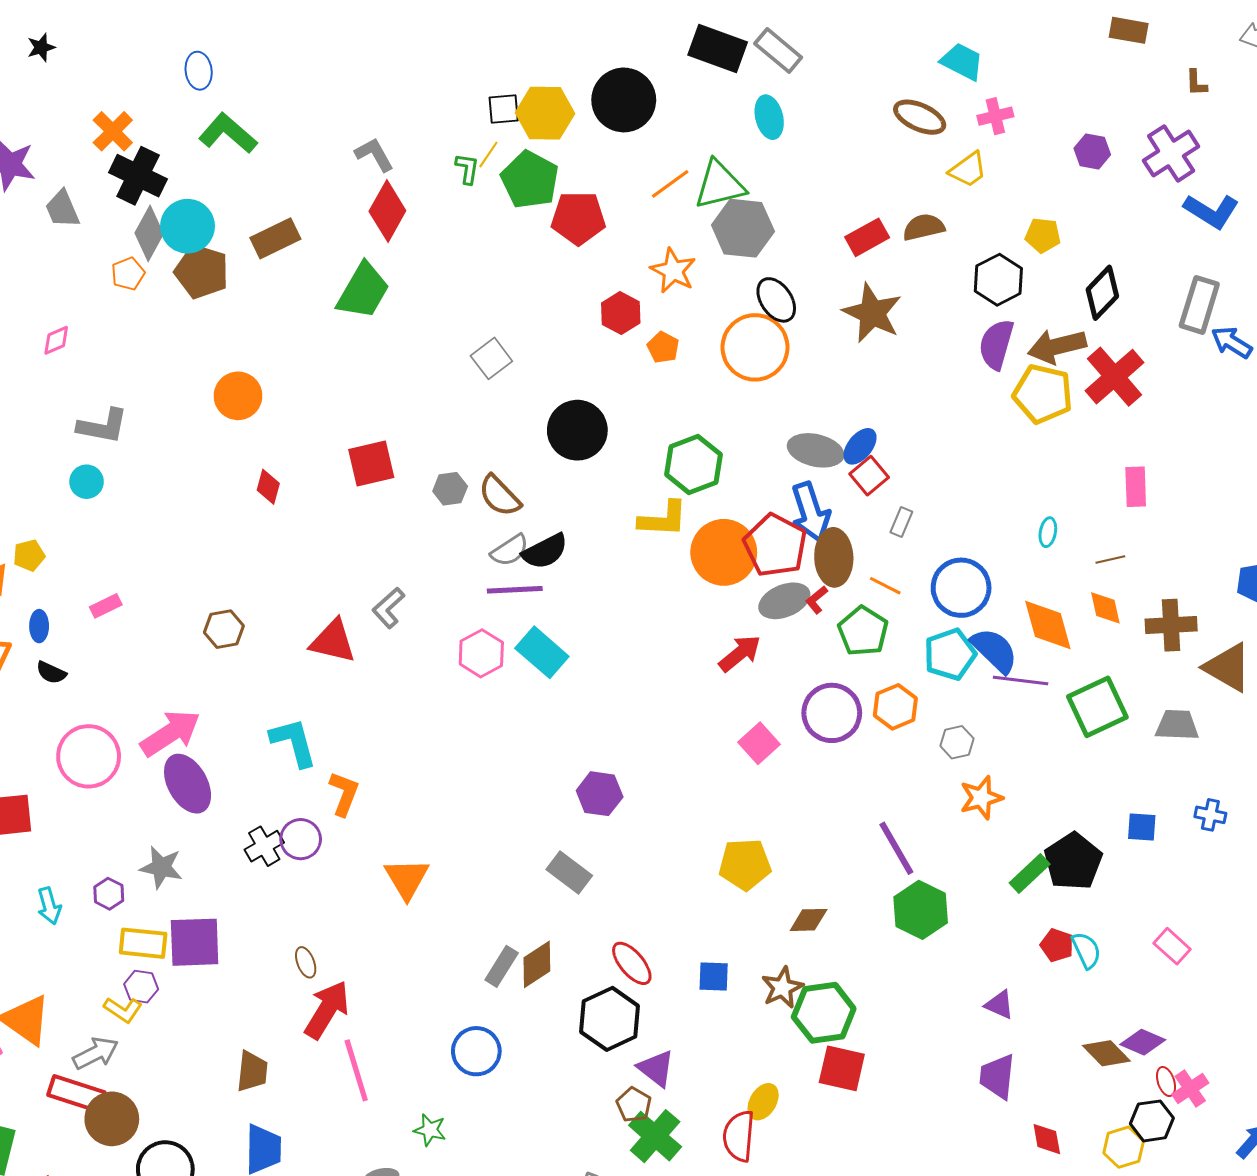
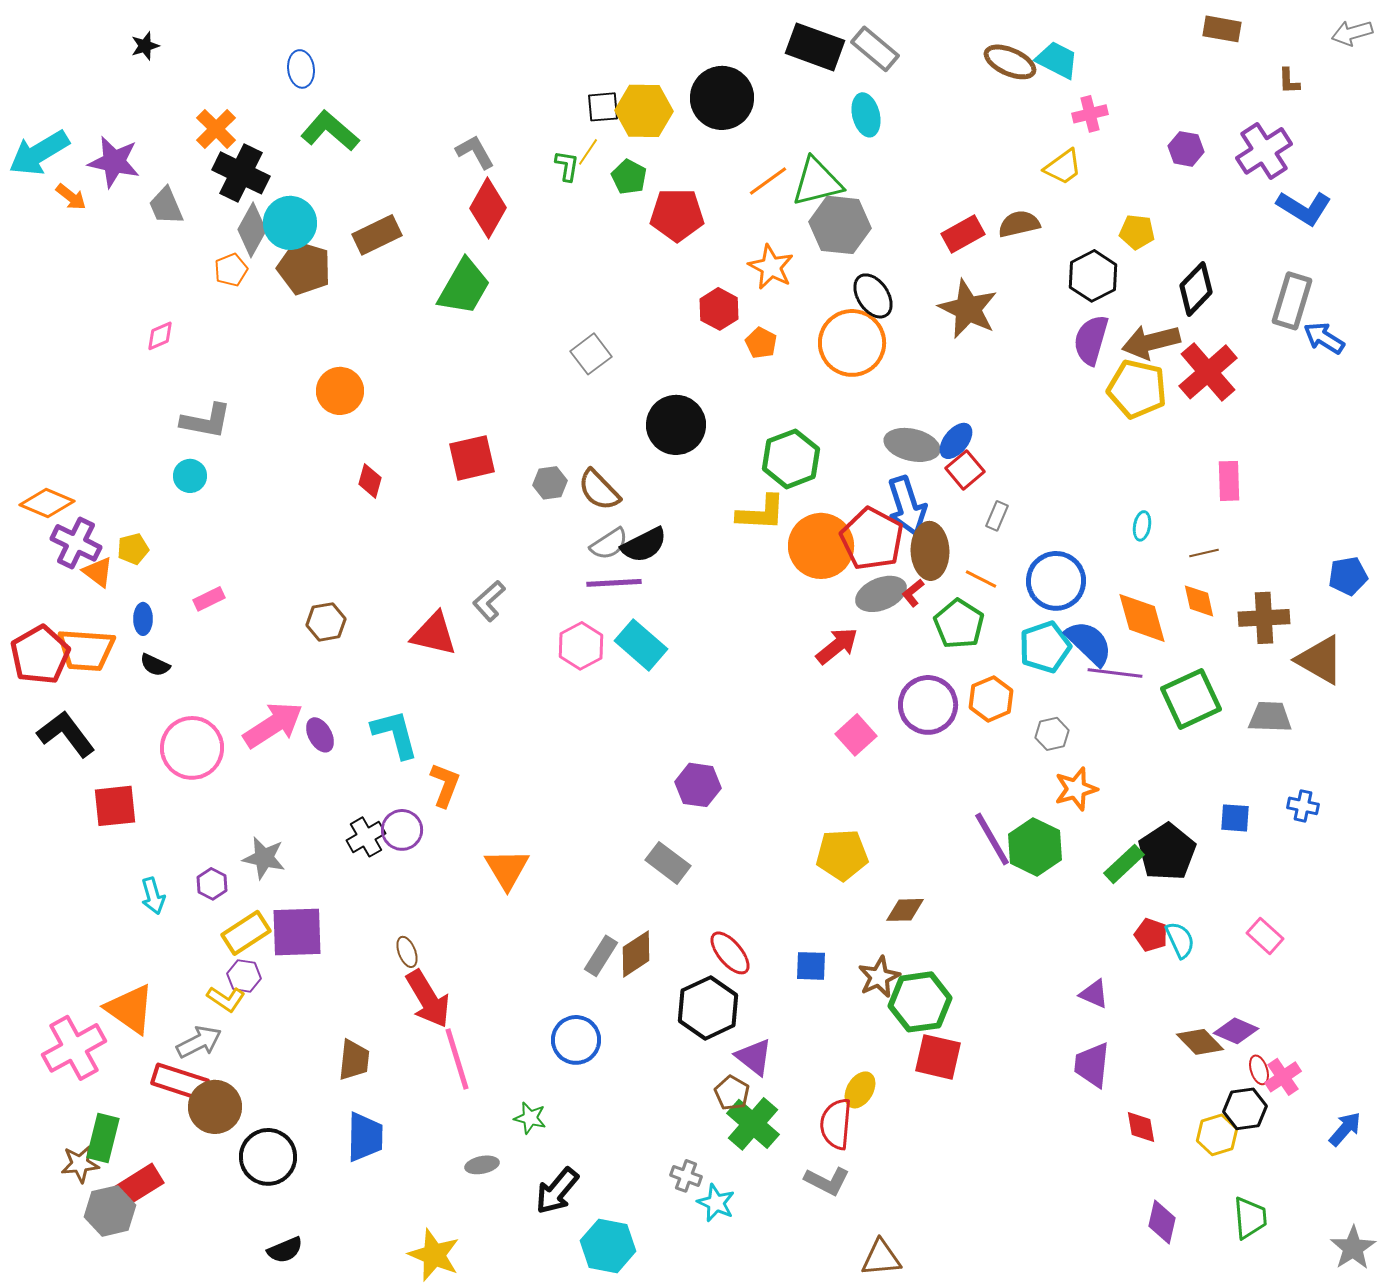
brown ellipse: (920, 117) -> (1010, 62), moved
green pentagon: (530, 180) -> (629, 177), size x0.6
purple ellipse: (188, 784) -> (320, 735), moved, size x0.6
green hexagon: (921, 910) -> (1035, 847), moved
yellow rectangle: (143, 943) -> (246, 933), turned -39
red arrow: (327, 1010) -> (428, 999), turned 118

